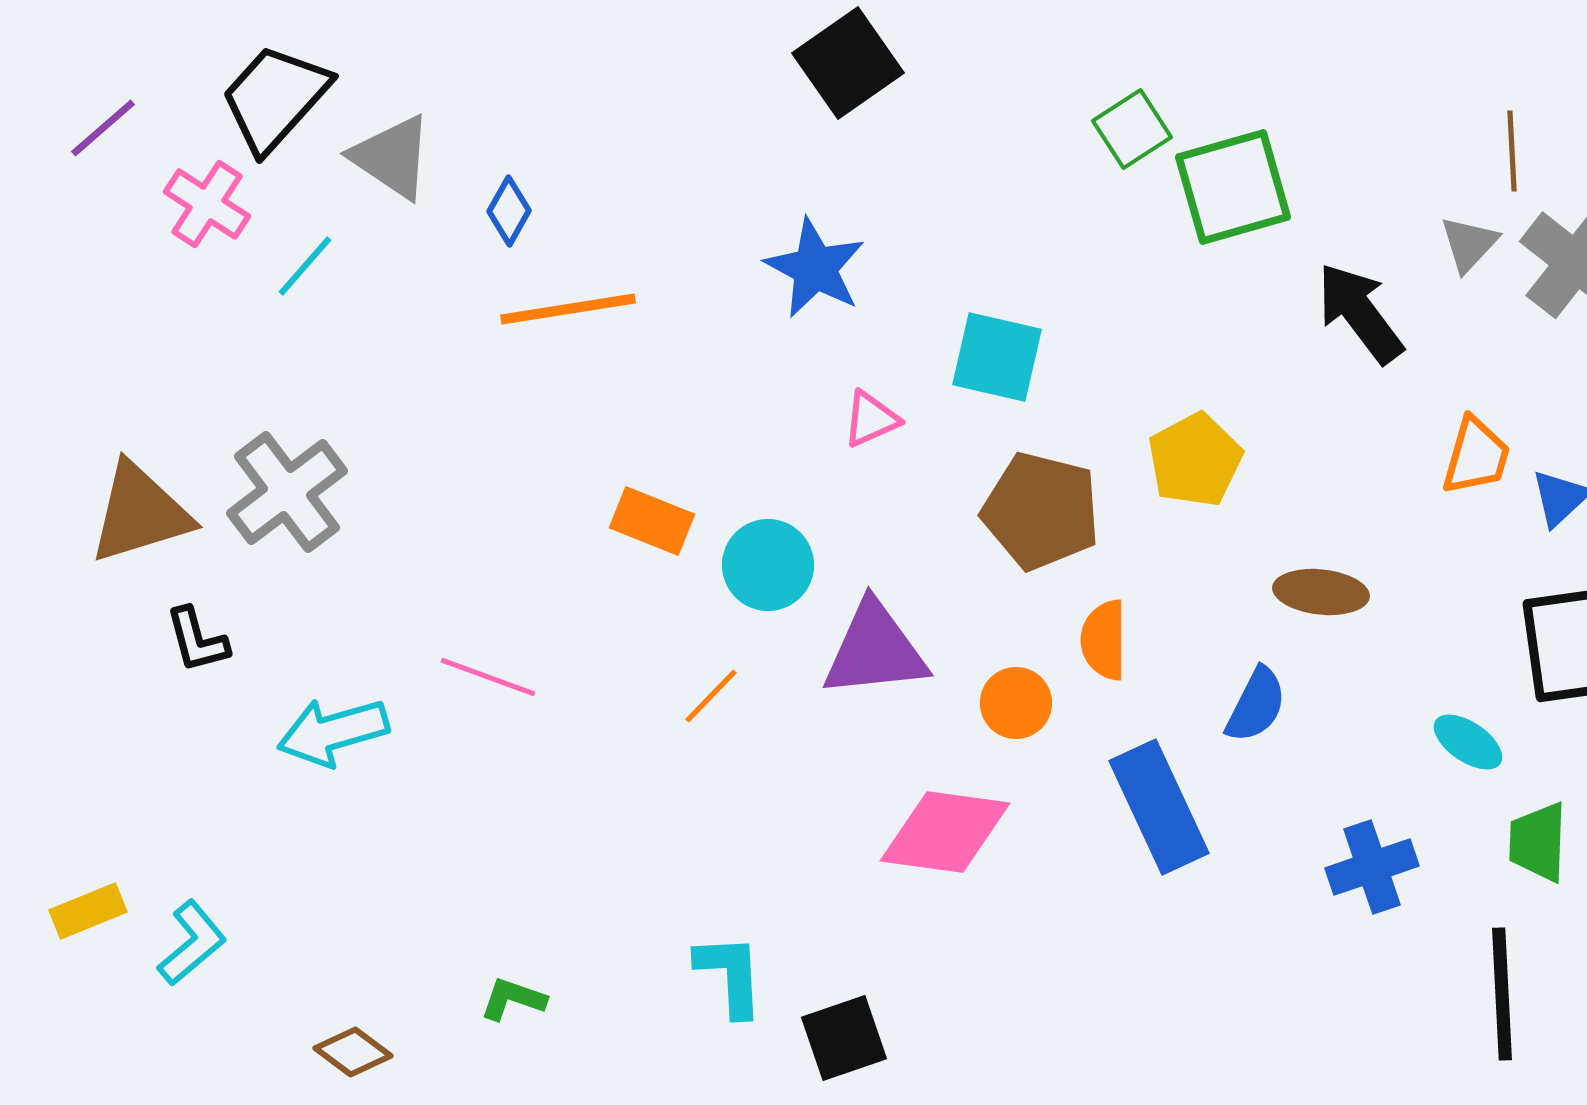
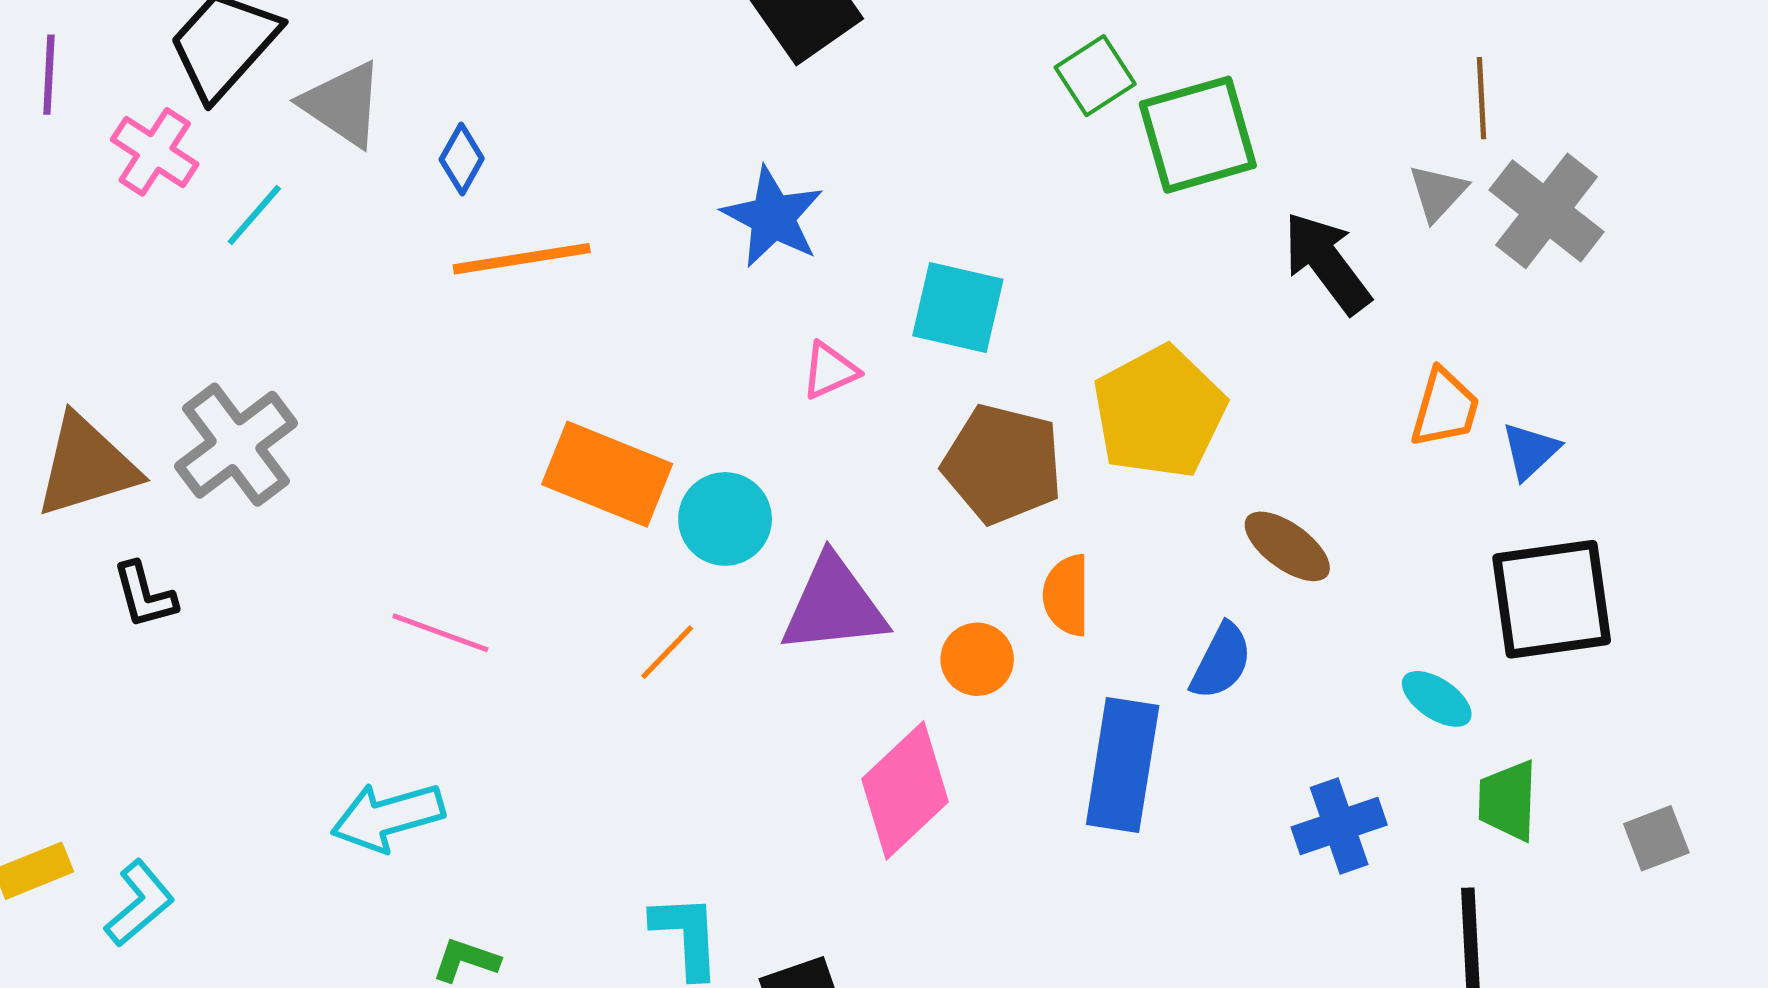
purple line: (103, 128) -> (49, 75), turned -46
yellow pentagon: (1195, 460) -> (1159, 412), size x1.4
orange rectangle: (652, 521) -> (607, 474), size x1.5
brown ellipse: (1321, 592) -> (1287, 546), turned 30
cyan arrow: (333, 732) -> (387, 817), moved
blue rectangle: (1159, 807) -> (1123, 765), turned 34
pink diamond: (945, 832) -> (905, 790), turned -51

